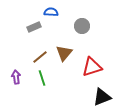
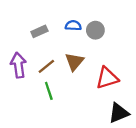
blue semicircle: (51, 12) -> (73, 26), moved
purple arrow: (16, 77) -> (18, 65), moved, size x1.5

